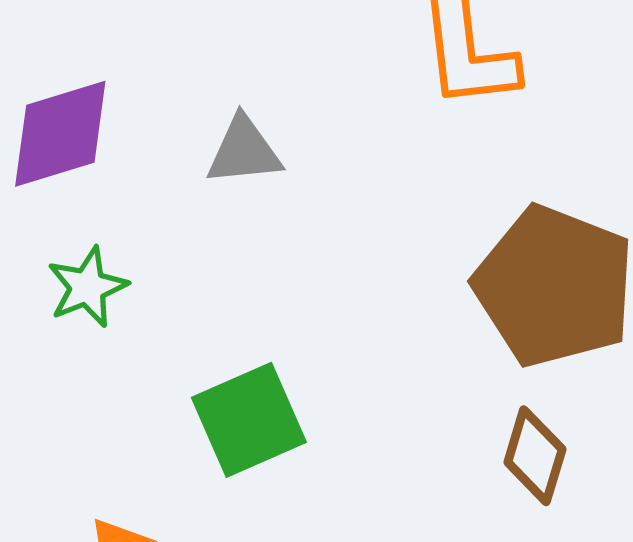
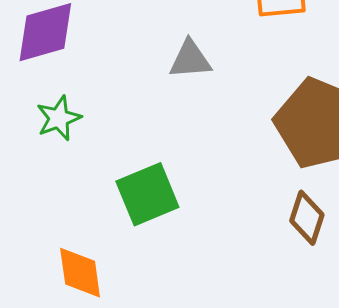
gray triangle: (244, 151) -> (190, 60), moved

